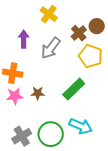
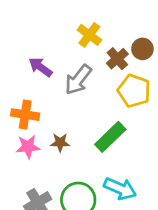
yellow cross: (49, 14) -> (89, 35), moved
purple arrow: (24, 39) -> (41, 67), turned -54

